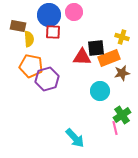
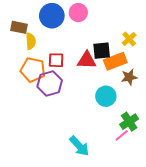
red square: (53, 32) -> (56, 60), moved
yellow cross: (122, 37) -> (129, 39), turned 32
pink line: (115, 128) -> (122, 135), turned 64

